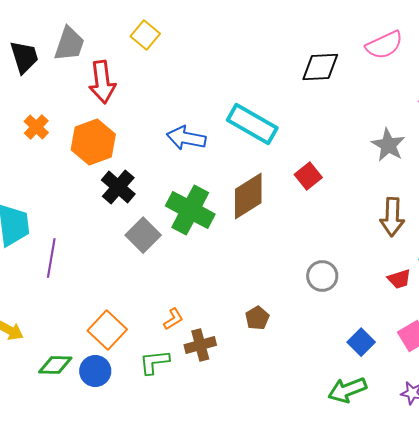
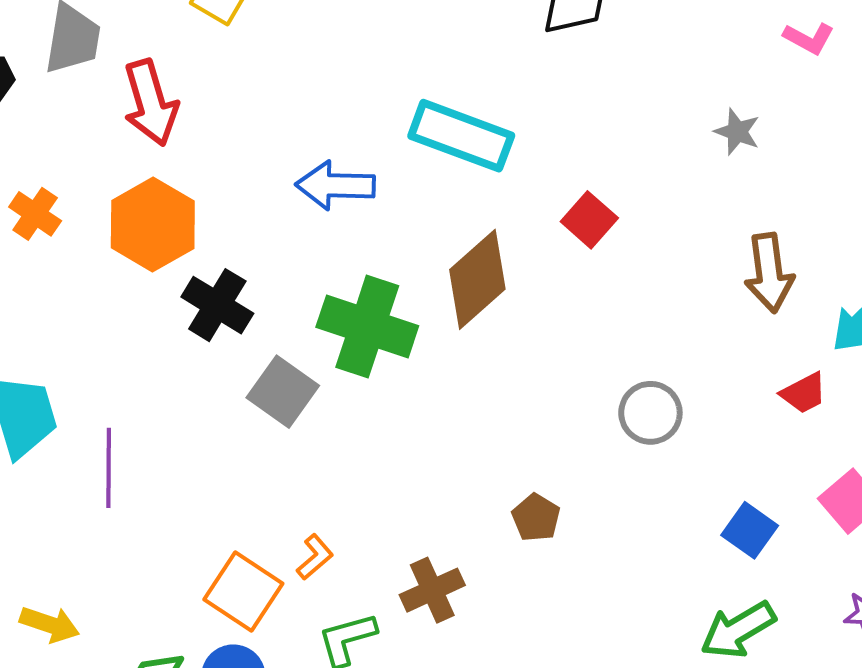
gray star: (388, 145) -> (737, 132), size x0.7
orange L-shape: (173, 319) -> (315, 557), moved

